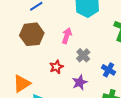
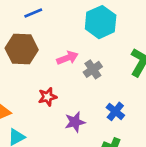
pink arrow: (67, 36) -> (67, 58), turned 42
gray cross: (83, 55) -> (93, 69), moved

